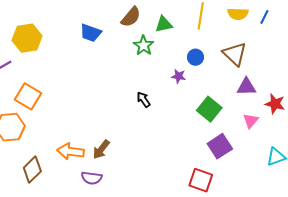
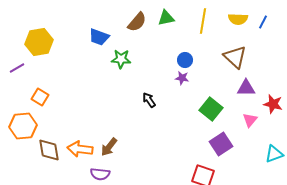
green triangle: (164, 24) -> (166, 18), moved
green star: (144, 46) -> (121, 59), moved, turned -30
blue circle: (195, 57) -> (185, 60), moved
orange square: (28, 96) -> (40, 97), size x0.7
brown diamond: (32, 169) -> (49, 150), moved, turned -55

